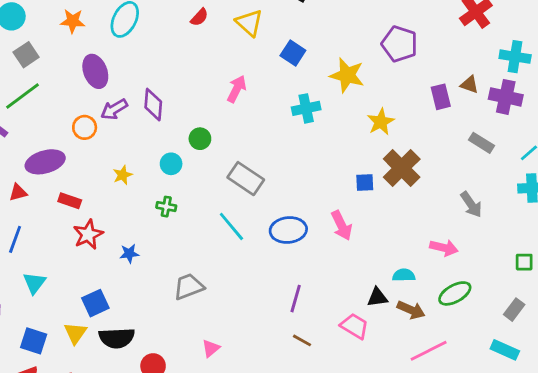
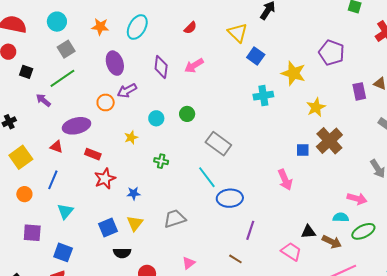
yellow triangle: (249, 23) -> (238, 33), moved
pink arrow: (237, 89) -> (194, 66), moved, turned -150
purple diamond: (153, 105) -> (161, 67), moved
cyan circle: (171, 164) -> (156, 118), moved
red triangle: (18, 192) -> (56, 147), turned 32
blue ellipse: (288, 230) -> (230, 198), moved
cyan semicircle: (404, 275) -> (341, 217), moved
yellow triangle: (75, 333) -> (135, 223), moved
black semicircle: (117, 338) -> (122, 253), size x0.7
brown line: (302, 340) -> (235, 259), moved

